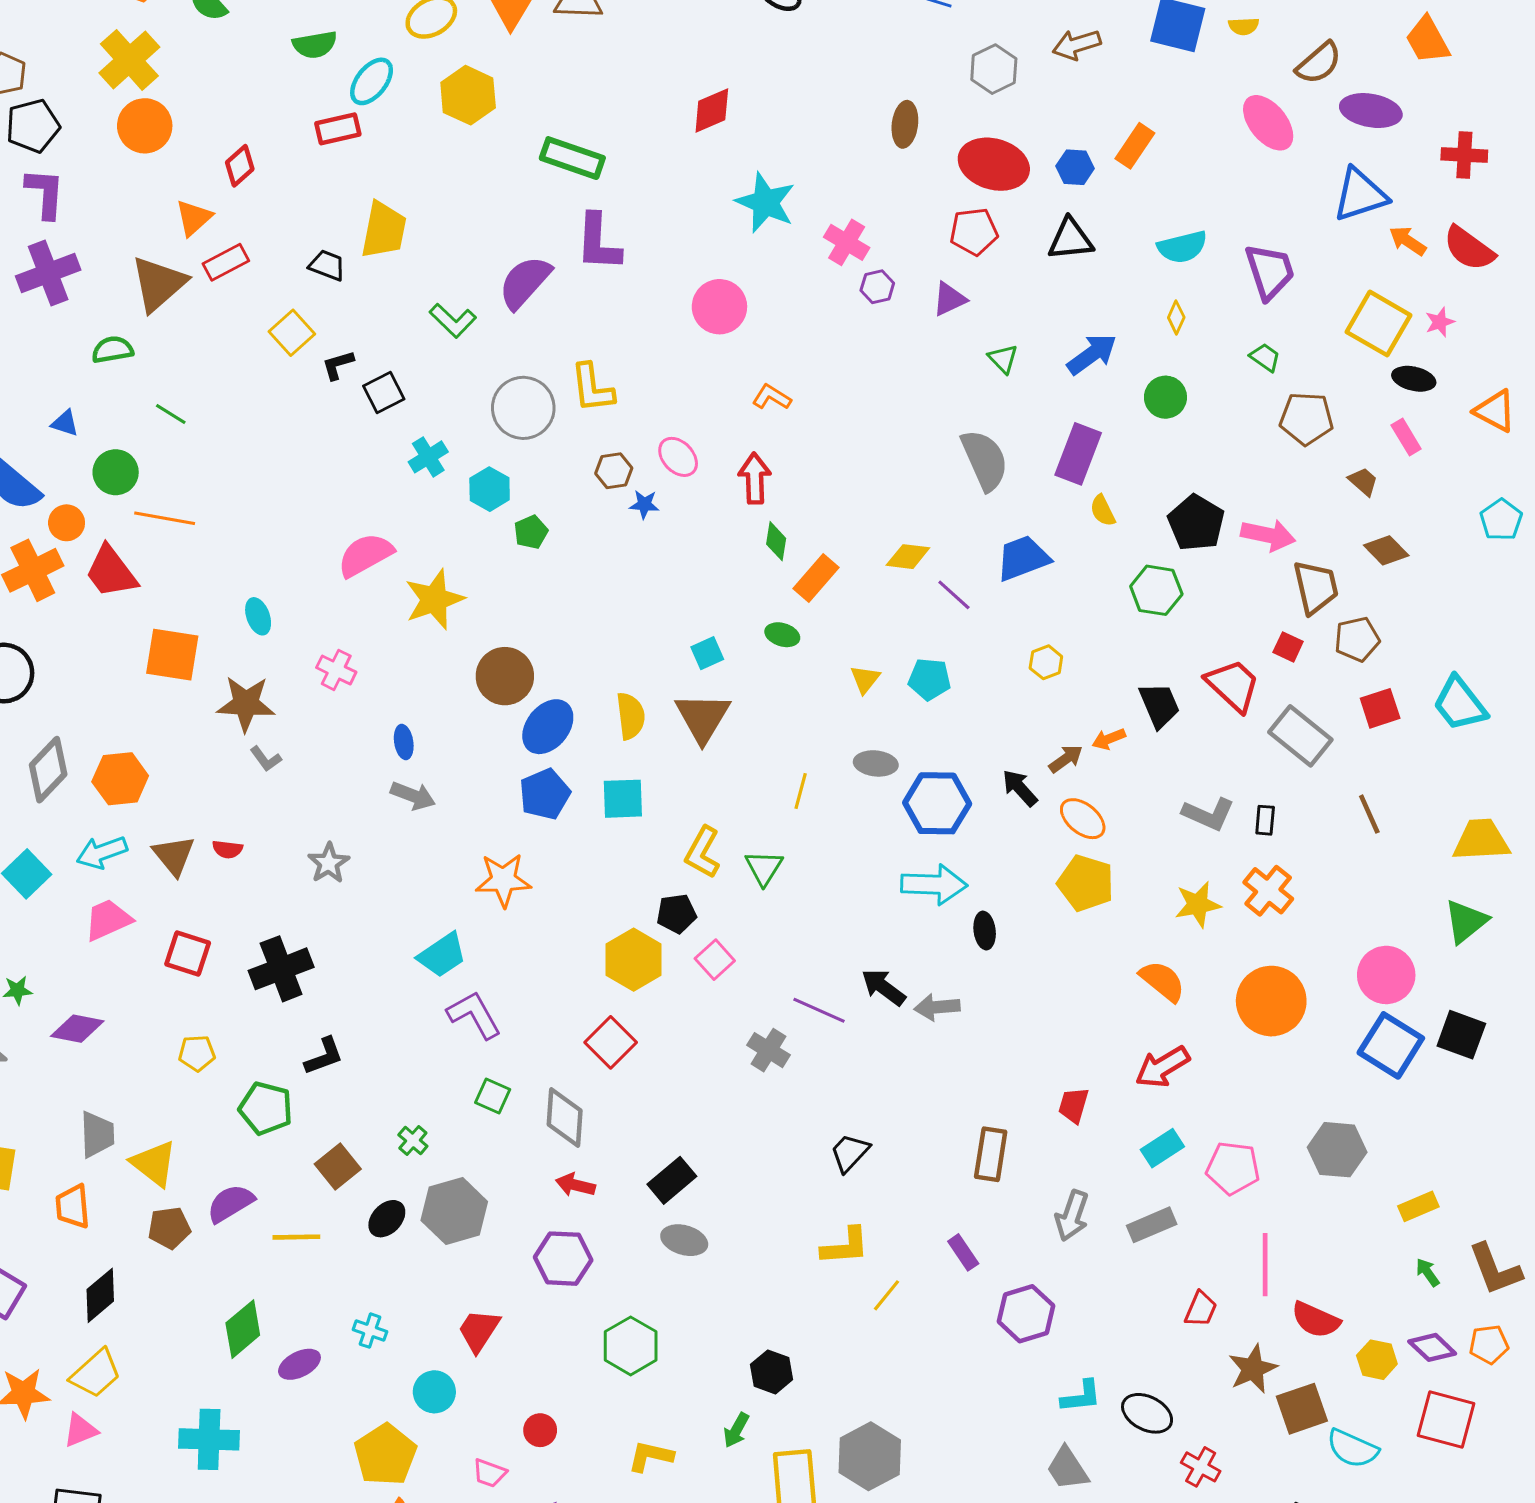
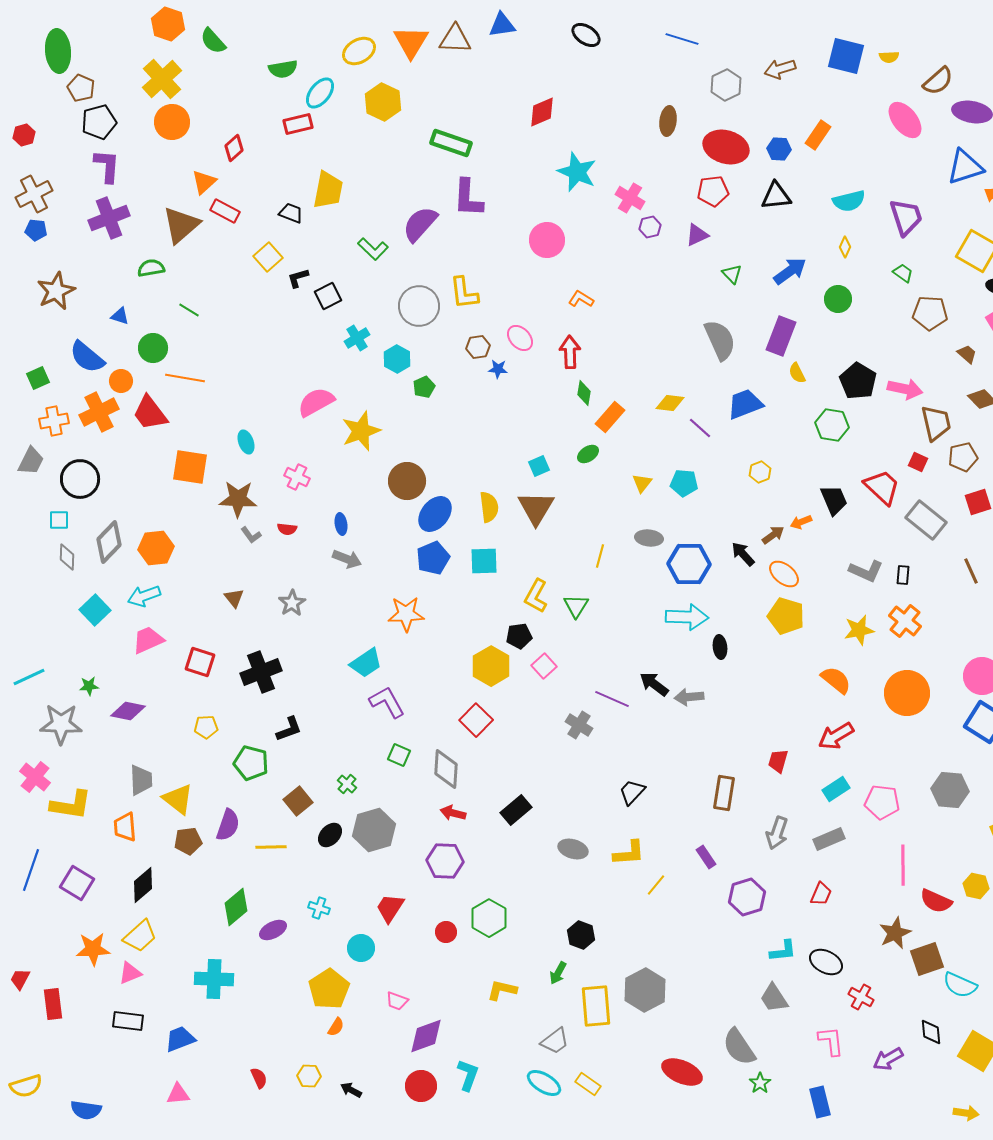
red rectangle: (226, 262) -> (225, 211), turned 56
green ellipse: (782, 635) -> (588, 454), turned -50
red semicircle: (227, 849) -> (287, 529), moved
brown triangle: (174, 855) -> (234, 598), moved, size x0.7
purple semicircle: (231, 1203) -> (228, 825), turned 140
gray ellipse: (684, 1240) -> (573, 849), moved
red trapezoid: (1201, 1309) -> (821, 894), moved
yellow hexagon: (1377, 1360) -> (976, 886), moved
red circle: (540, 1430) -> (446, 932), moved

